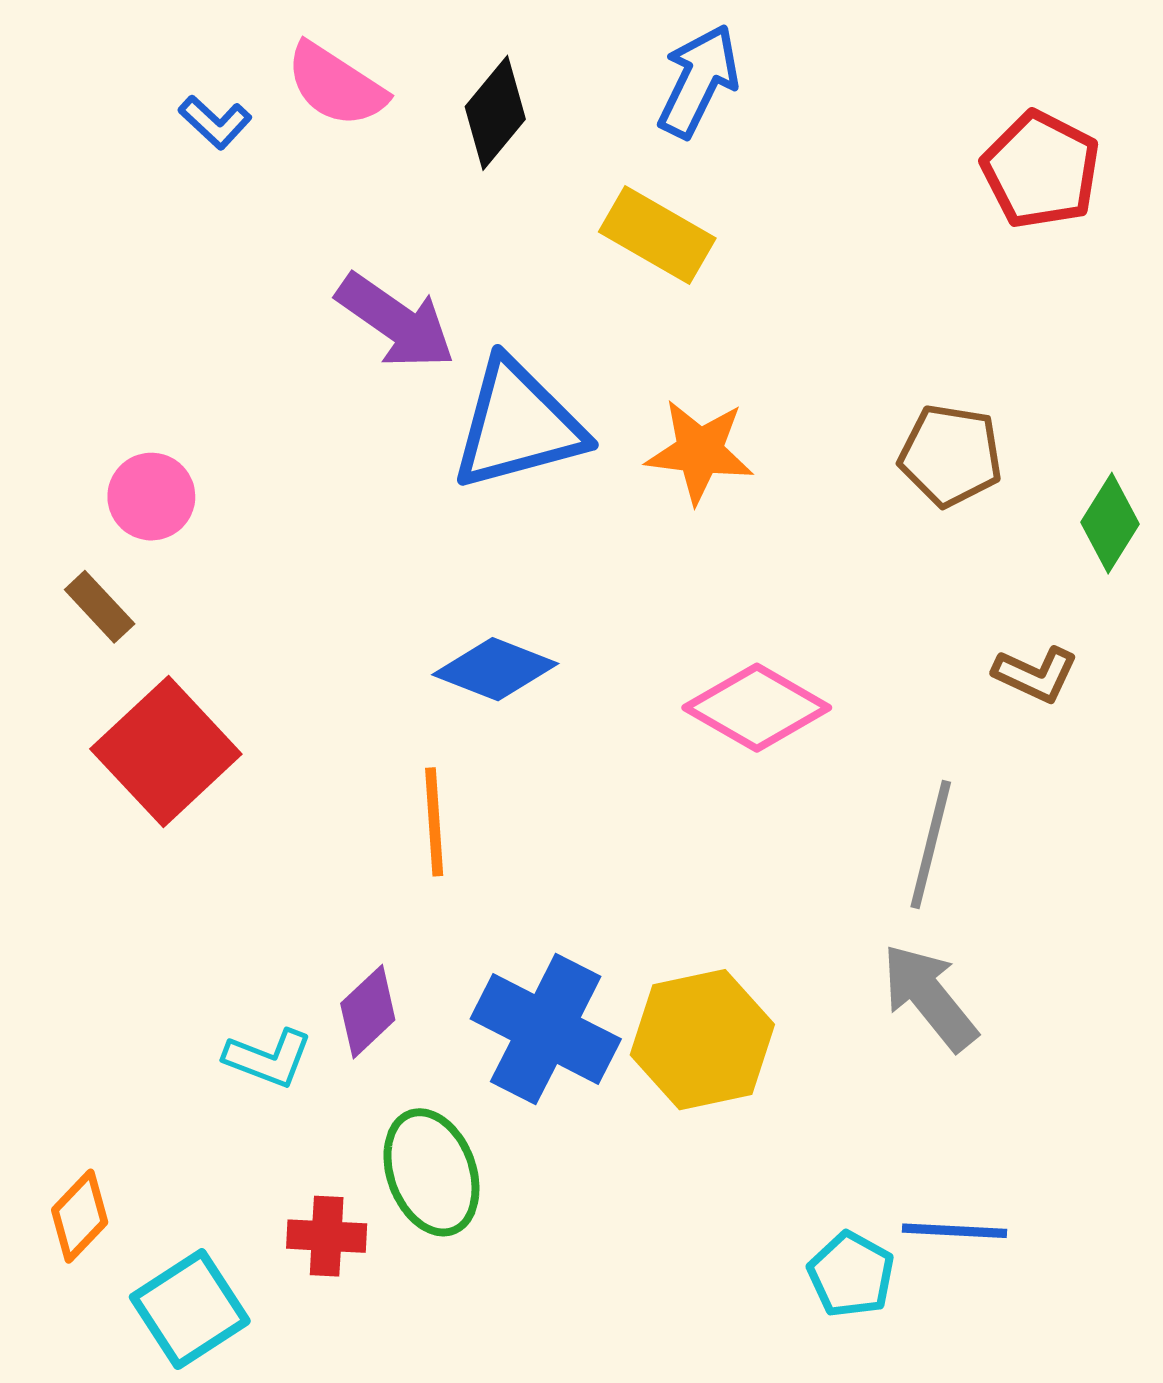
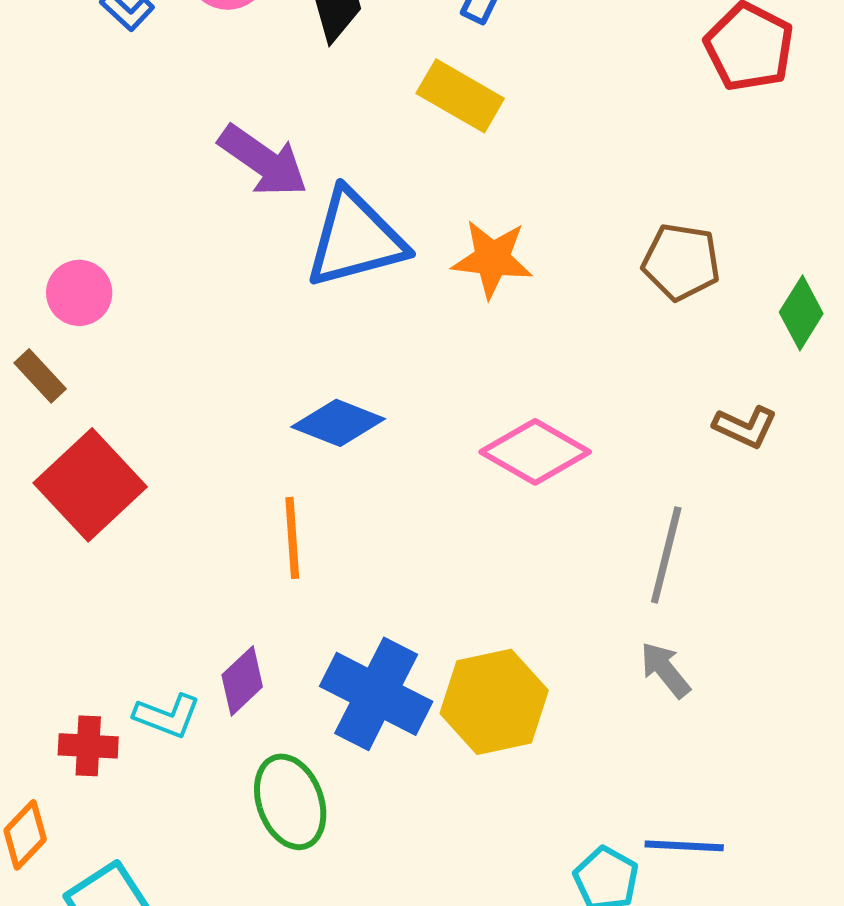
gray arrow: (929, 997) -> (665, 670), size x0.7
red cross: (327, 1236) -> (88, 746), moved

